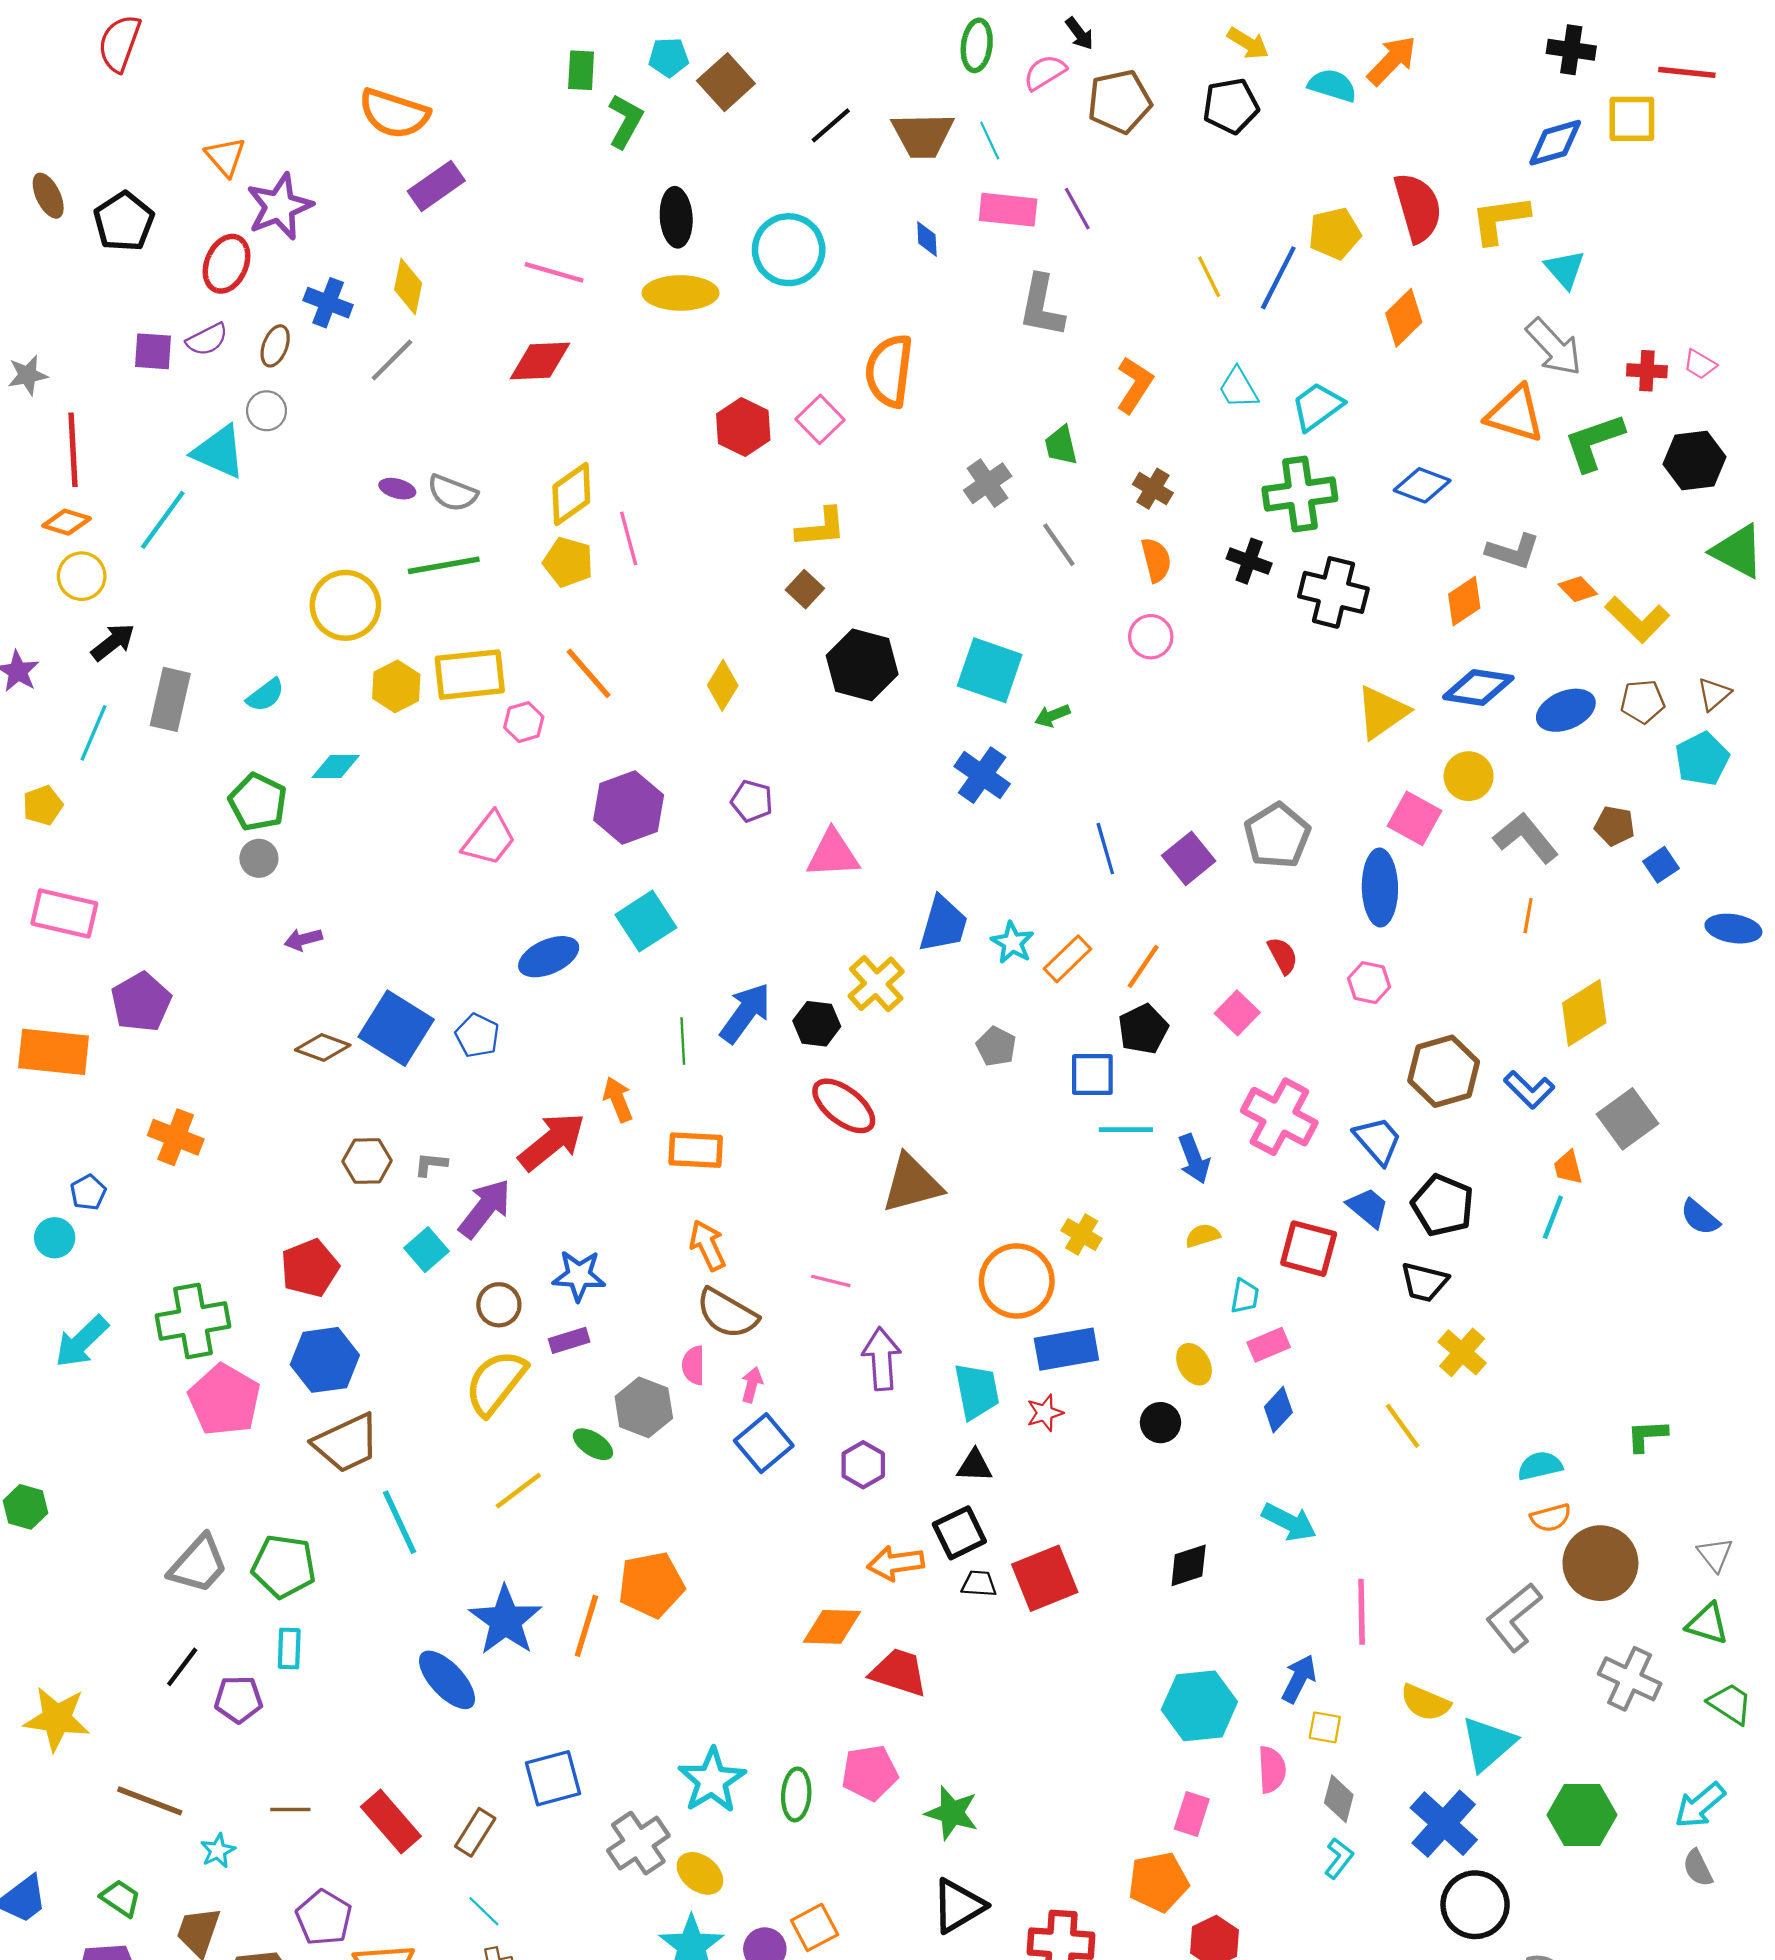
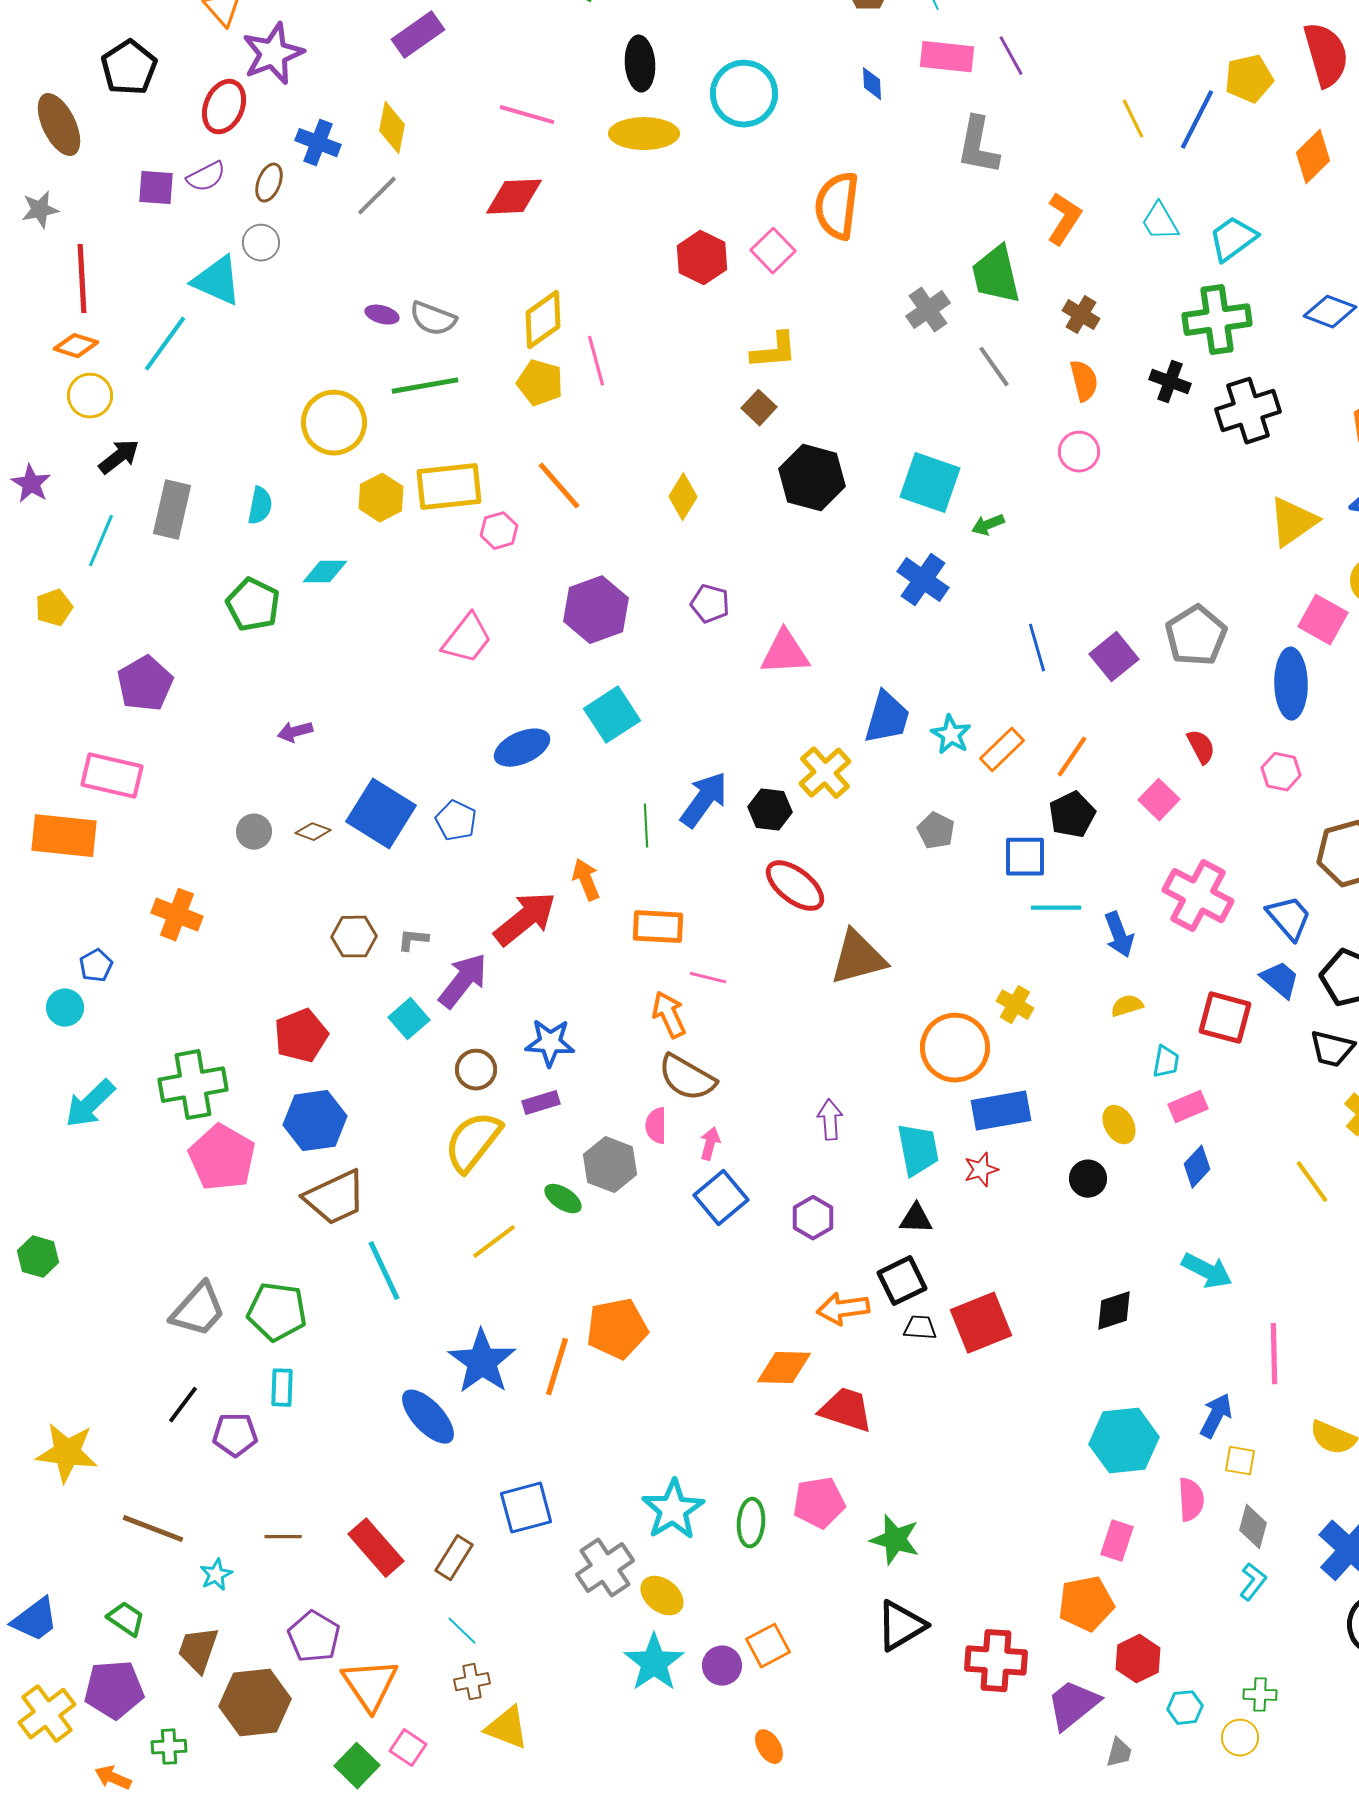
brown ellipse: (48, 196) -> (59, 125), moved, size x1.5
green trapezoid: (1061, 445) -> (996, 275), size x1.6
black cross: (1333, 592) -> (1248, 411), turned -32
cyan semicircle: (265, 695) -> (260, 506), turned -42
gray circle: (259, 858) -> (254, 832), moved
pink rectangle: (64, 913) -> (112, 776), moved
purple pentagon: (141, 1002) -> (145, 684), moved
brown diamond: (323, 1047) -> (313, 832), size x0.7
pink line: (831, 1281) -> (708, 978), moved
purple arrow: (882, 1359) -> (830, 1120), size x0.7

